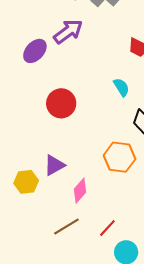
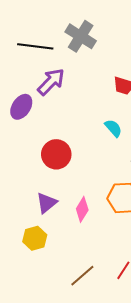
purple triangle: (54, 165) -> (47, 203), moved
pink diamond: (80, 191) -> (82, 209), moved

